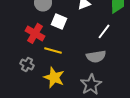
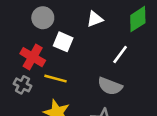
gray semicircle: (96, 56) -> (110, 86), turned 30
gray cross: (27, 64) -> (23, 85), moved

